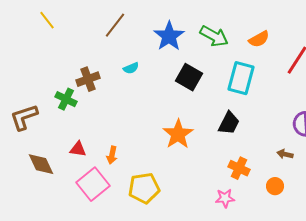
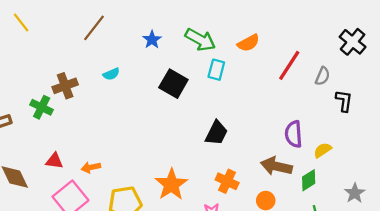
blue star: (169, 36) -> (152, 40), size x0.6
cyan rectangle: (241, 78) -> (216, 70), moved, size x0.6
orange star: (178, 134) -> (171, 184), moved
brown arrow: (285, 154) -> (276, 166), size x1.8
orange arrow: (112, 155) -> (91, 167), turned 66

